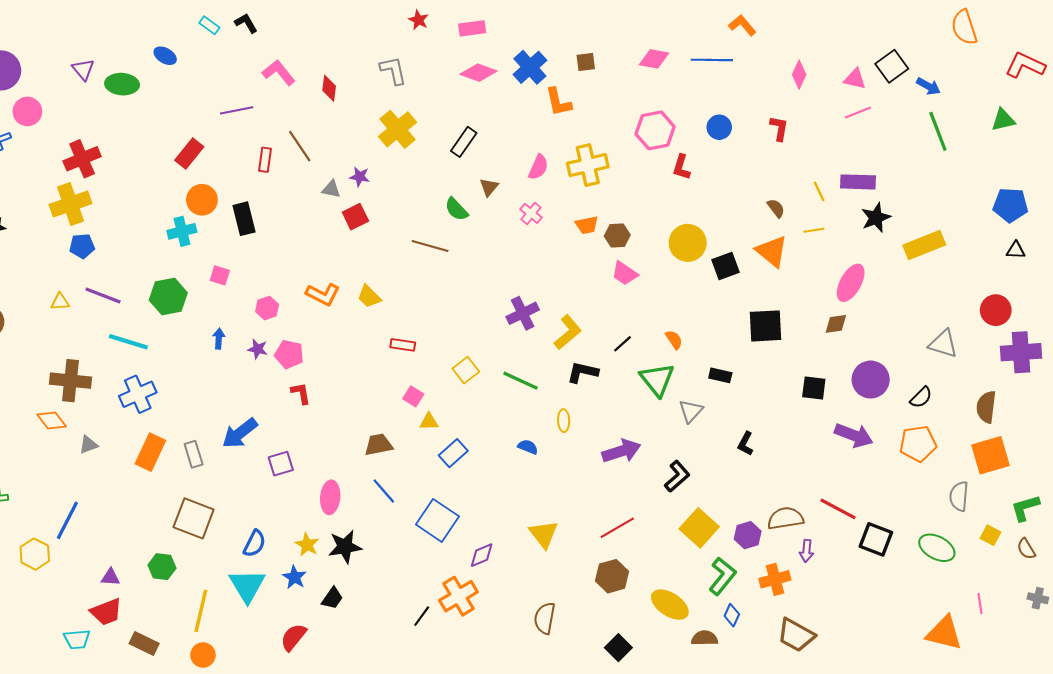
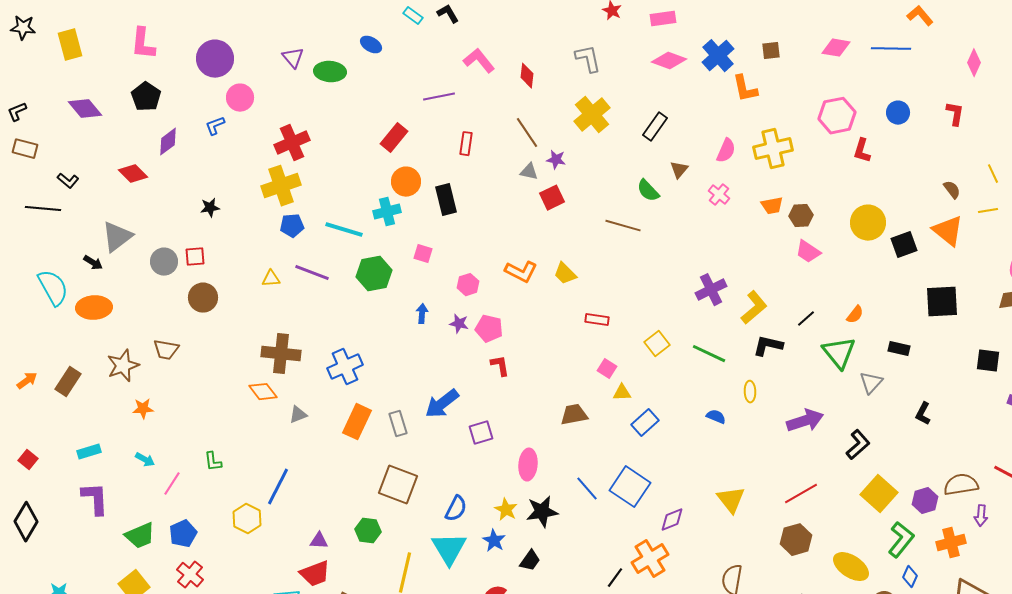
brown line: (300, 146) -> (527, 133), moved
orange semicircle: (674, 340) -> (855, 315), turned 72
cyan line: (128, 342) -> (344, 230), moved
blue line: (384, 491) -> (587, 489), moved

